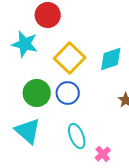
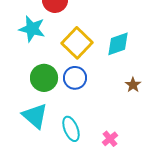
cyan ellipse: (77, 136) -> (71, 129), moved

